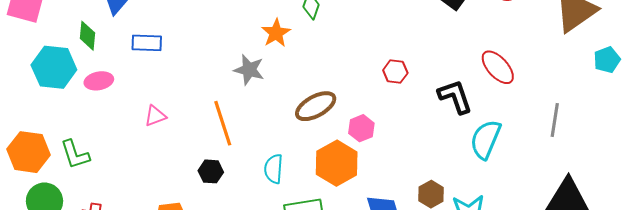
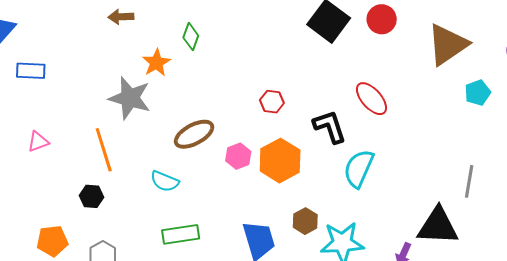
gray star: (249, 70) -> (130, 98), size x1.4
gray line: (555, 120) -> (469, 181), moved
orange hexagon: (337, 163) -> (280, 161), moved
cyan semicircle: (274, 169) -> (165, 181), moved, turned -72

